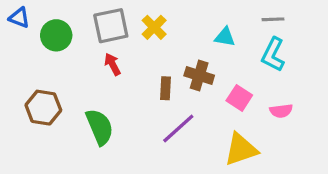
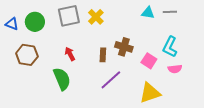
blue triangle: (19, 18) -> (12, 24), moved
cyan triangle: (225, 37) -> (148, 13), moved
cyan L-shape: (273, 55) -> (170, 47), moved
red arrow: (112, 64) -> (70, 54), moved
brown hexagon: (43, 108) -> (27, 55), moved

